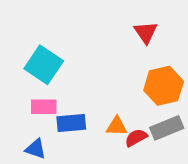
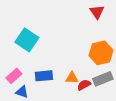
red triangle: (146, 32) -> (97, 12), moved
pink rectangle: (44, 107) -> (14, 76), moved, turned -42

